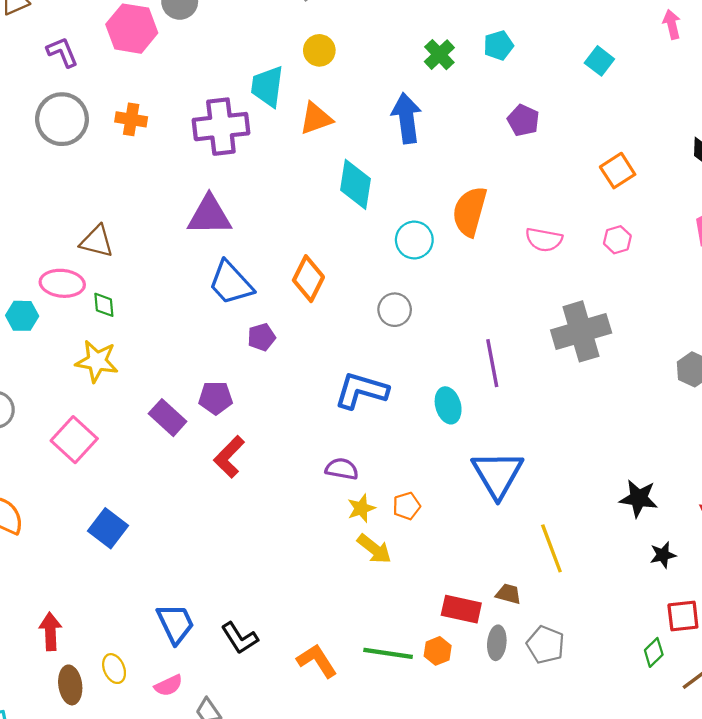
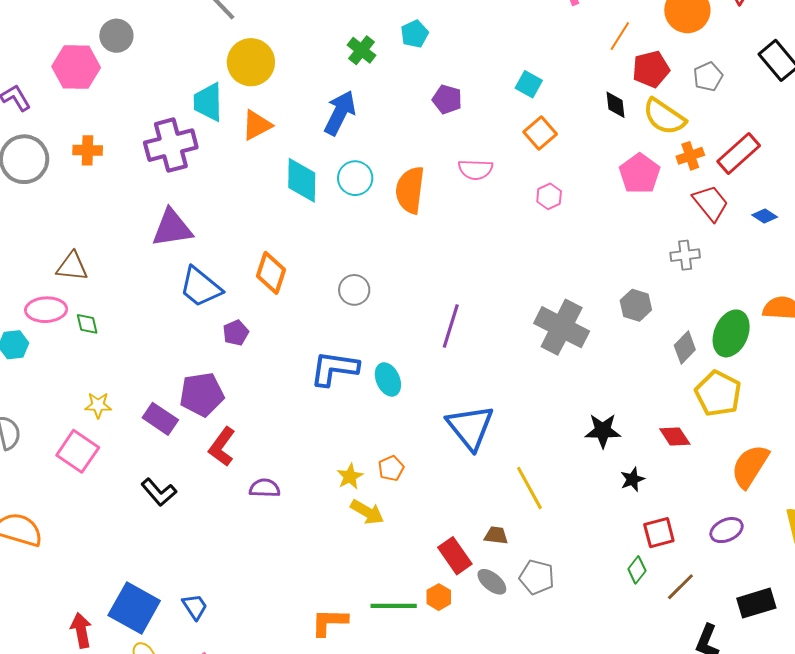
yellow circle: (319, 50) -> (251, 62), size x1.6
cyan square: (599, 61) -> (529, 84), moved
blue arrow: (407, 118) -> (340, 113), turned 42
cyan circle: (414, 240) -> (355, 178), moved
pink semicircle: (544, 240) -> (475, 170), moved
gray cross: (581, 331) -> (562, 327), moved, turned -38
yellow star: (97, 361) -> (98, 405), moved, size x0.7
purple line: (492, 363) -> (451, 326), turned 36
purple pentagon: (216, 398) -> (202, 394), size x1.4
cyan ellipse: (448, 405) -> (388, 380), moved
purple semicircle: (342, 469) -> (265, 488), moved
blue square: (108, 528) -> (134, 608), moved, size x1.4
red rectangle: (461, 609) -> (455, 556), turned 51
blue trapezoid: (175, 624) -> (195, 607), size x0.7
black L-shape: (240, 638) -> (159, 492), moved
gray ellipse: (497, 643) -> (492, 582), turned -48
orange L-shape: (317, 661) -> (329, 622), turned -48

